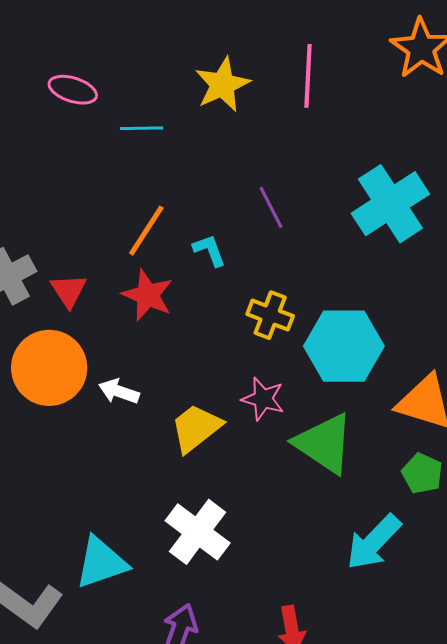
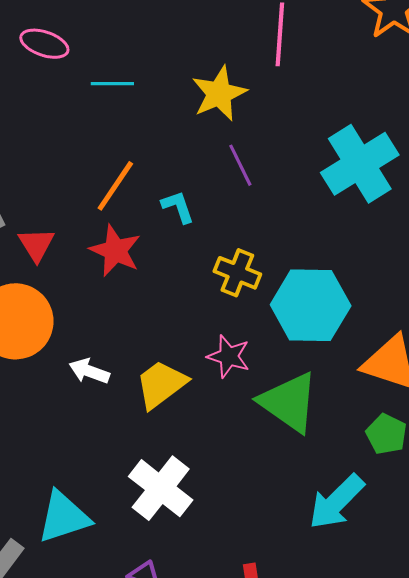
yellow star: (222, 85) -> (219, 93), moved
white arrow: (119, 391) -> (89, 371), moved

